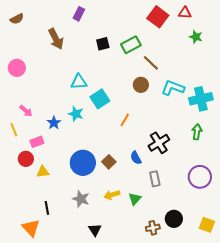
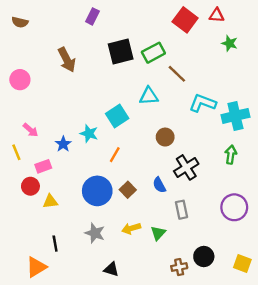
brown semicircle: (17, 19) -> (20, 22), turned 40
brown arrow: (56, 39) -> (67, 60), moved
black square: (103, 44) -> (121, 52), size x1.6
cyan triangle: (79, 82) -> (149, 96), moved
brown circle: (141, 85) -> (165, 137), moved
orange line: (125, 120) -> (115, 155), moved
orange triangle: (31, 228) -> (36, 267), turned 42
black triangle: (95, 230) -> (111, 269), turned -40

